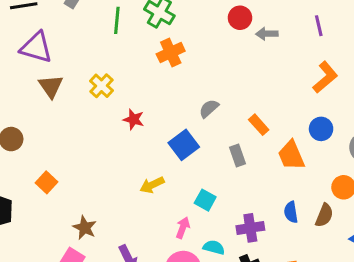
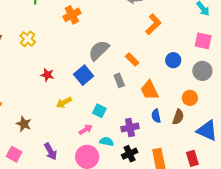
orange L-shape: (325, 77) -> (153, 24), moved
gray semicircle: (209, 109) -> (99, 50), size x1.6
red star: (134, 119) -> (47, 75), moved
orange trapezoid: (291, 155) -> (149, 90), moved
brown star: (85, 228) -> (24, 124), moved
pink arrow: (183, 228) -> (86, 130), turned 40

